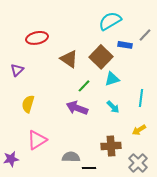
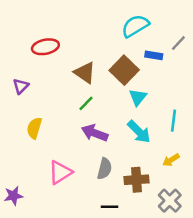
cyan triangle: (112, 79) -> (138, 97), turned -35
green line: (84, 86) -> (86, 103), moved
cyan arrow: (113, 107) -> (139, 132), size x1.5
pink triangle: (37, 140) -> (60, 172), moved
gray semicircle: (71, 157) -> (105, 169), moved, turned 102

